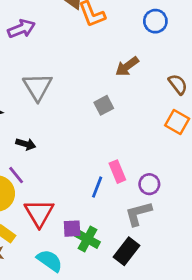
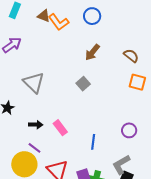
blue circle: (155, 21) -> (92, 16), moved
pink rectangle: (117, 172) -> (60, 128), moved
gray L-shape: (138, 214) -> (121, 165), moved

